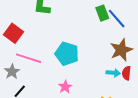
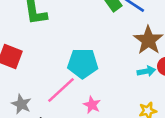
pink line: (29, 58) -> (61, 90), moved, turned -45

